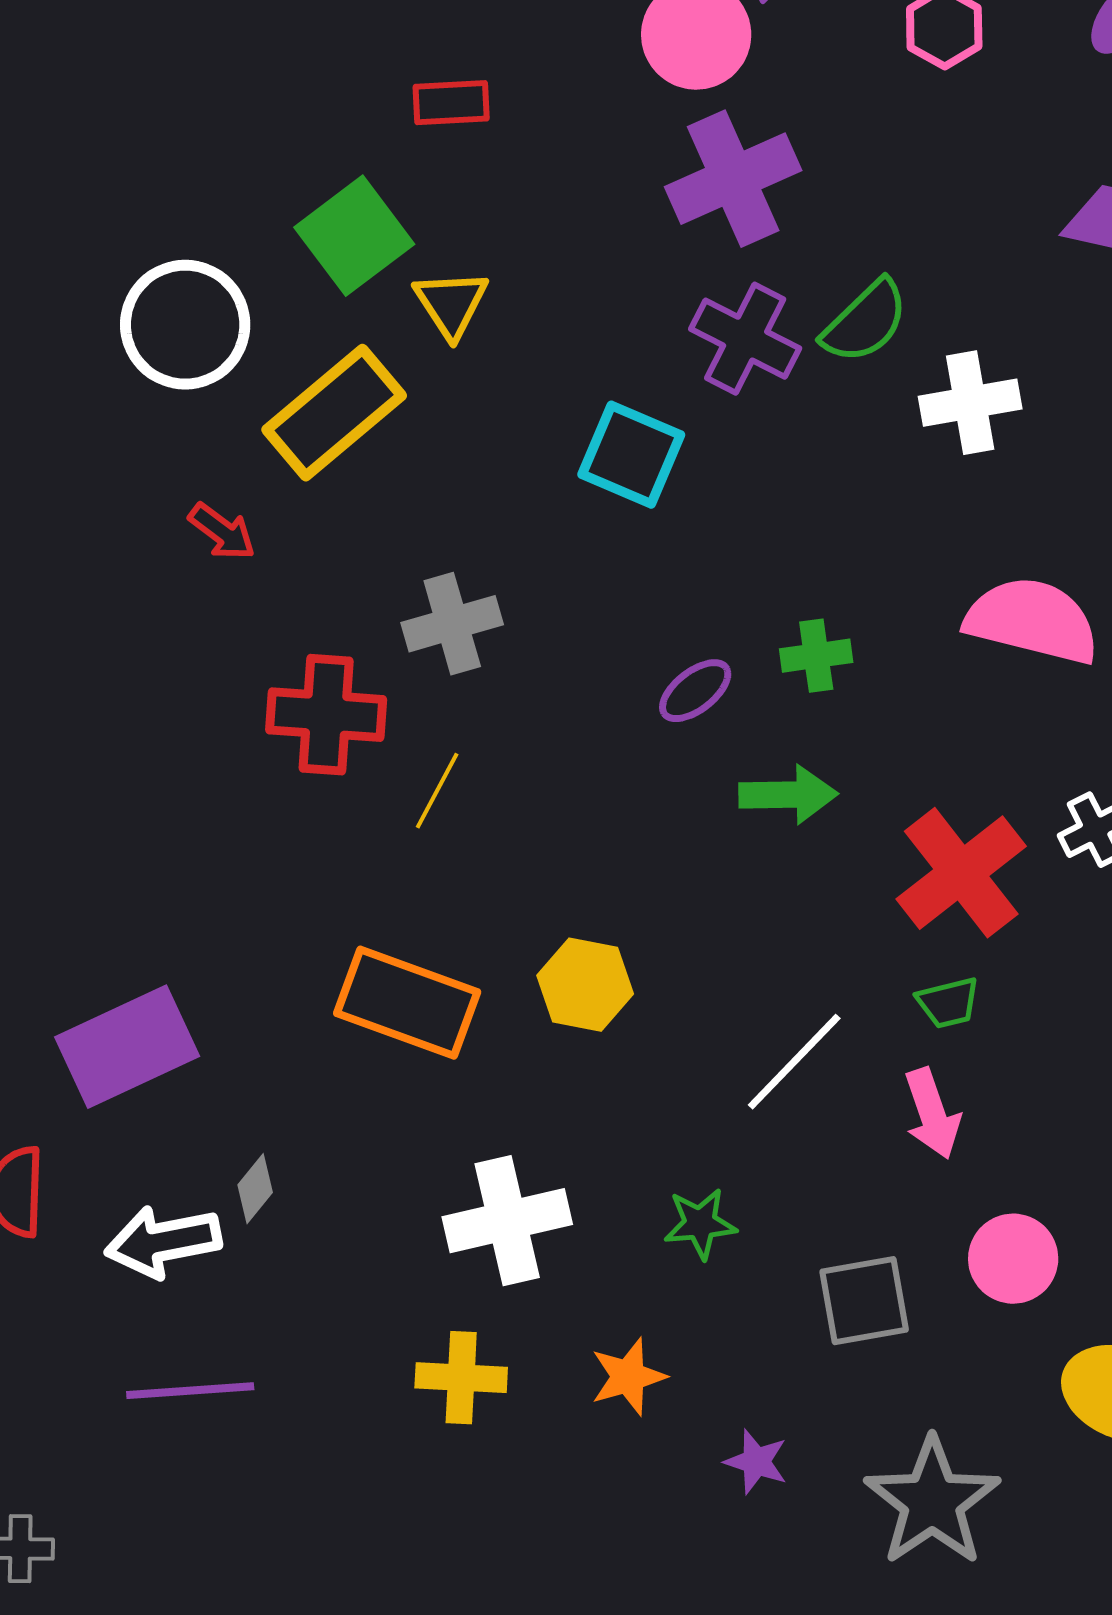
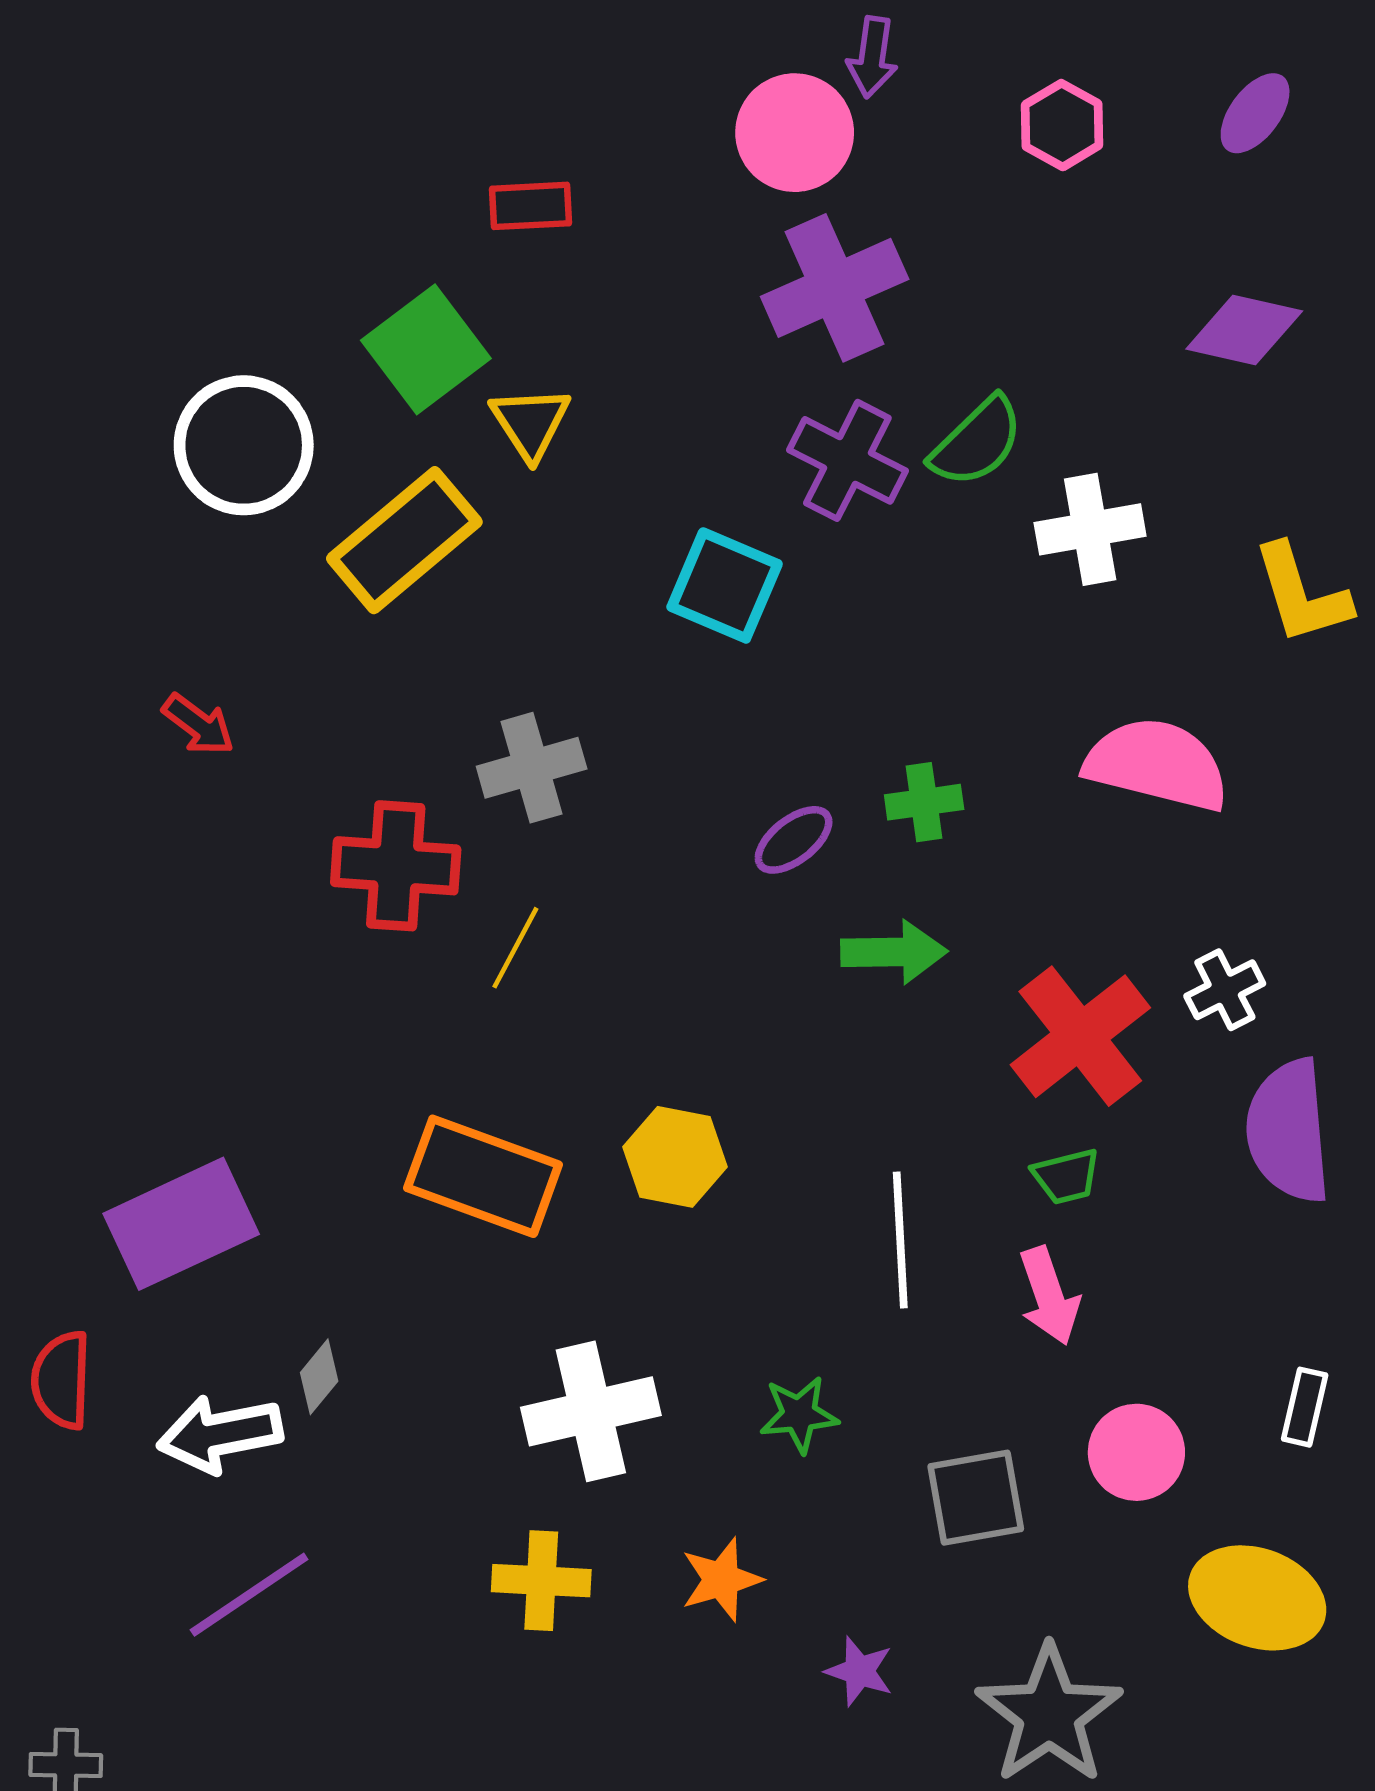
red arrow: (222, 532) -> (198, 725), moved
white line: (794, 1062) -> (900, 1240), turned -47
purple line: (190, 1391) -> (249, 1595), turned -30

